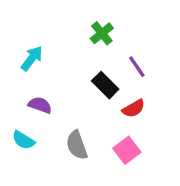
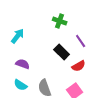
green cross: (102, 33) -> (60, 21), turned -32
cyan semicircle: (23, 140) -> (21, 85), moved

